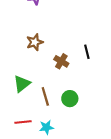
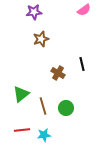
brown star: (35, 42) -> (41, 39), moved

